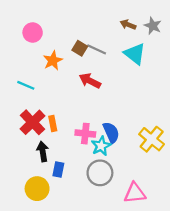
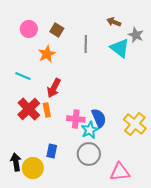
gray star: (153, 26) -> (136, 35), moved
brown square: (80, 48) -> (57, 30), moved
gray line: (97, 49) -> (86, 44), turned 66
red arrow: (90, 81) -> (54, 88), moved, turned -90
black arrow: (43, 152) -> (16, 162), moved

